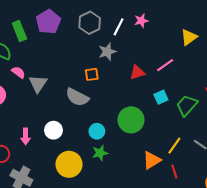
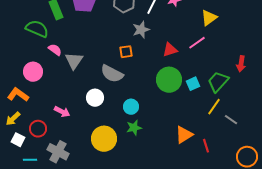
yellow triangle: (189, 37) -> (209, 18), moved
cyan square: (161, 97) -> (193, 84), moved
green circle: (131, 120) -> (169, 80), moved
white circle: (53, 130) -> (95, 98), moved
pink arrow: (26, 136) -> (62, 112), turned -63
yellow line: (174, 146) -> (214, 107), moved

